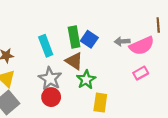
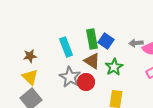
green star: (86, 80) -> (114, 67), moved
red circle: (51, 97) -> (86, 82), moved

